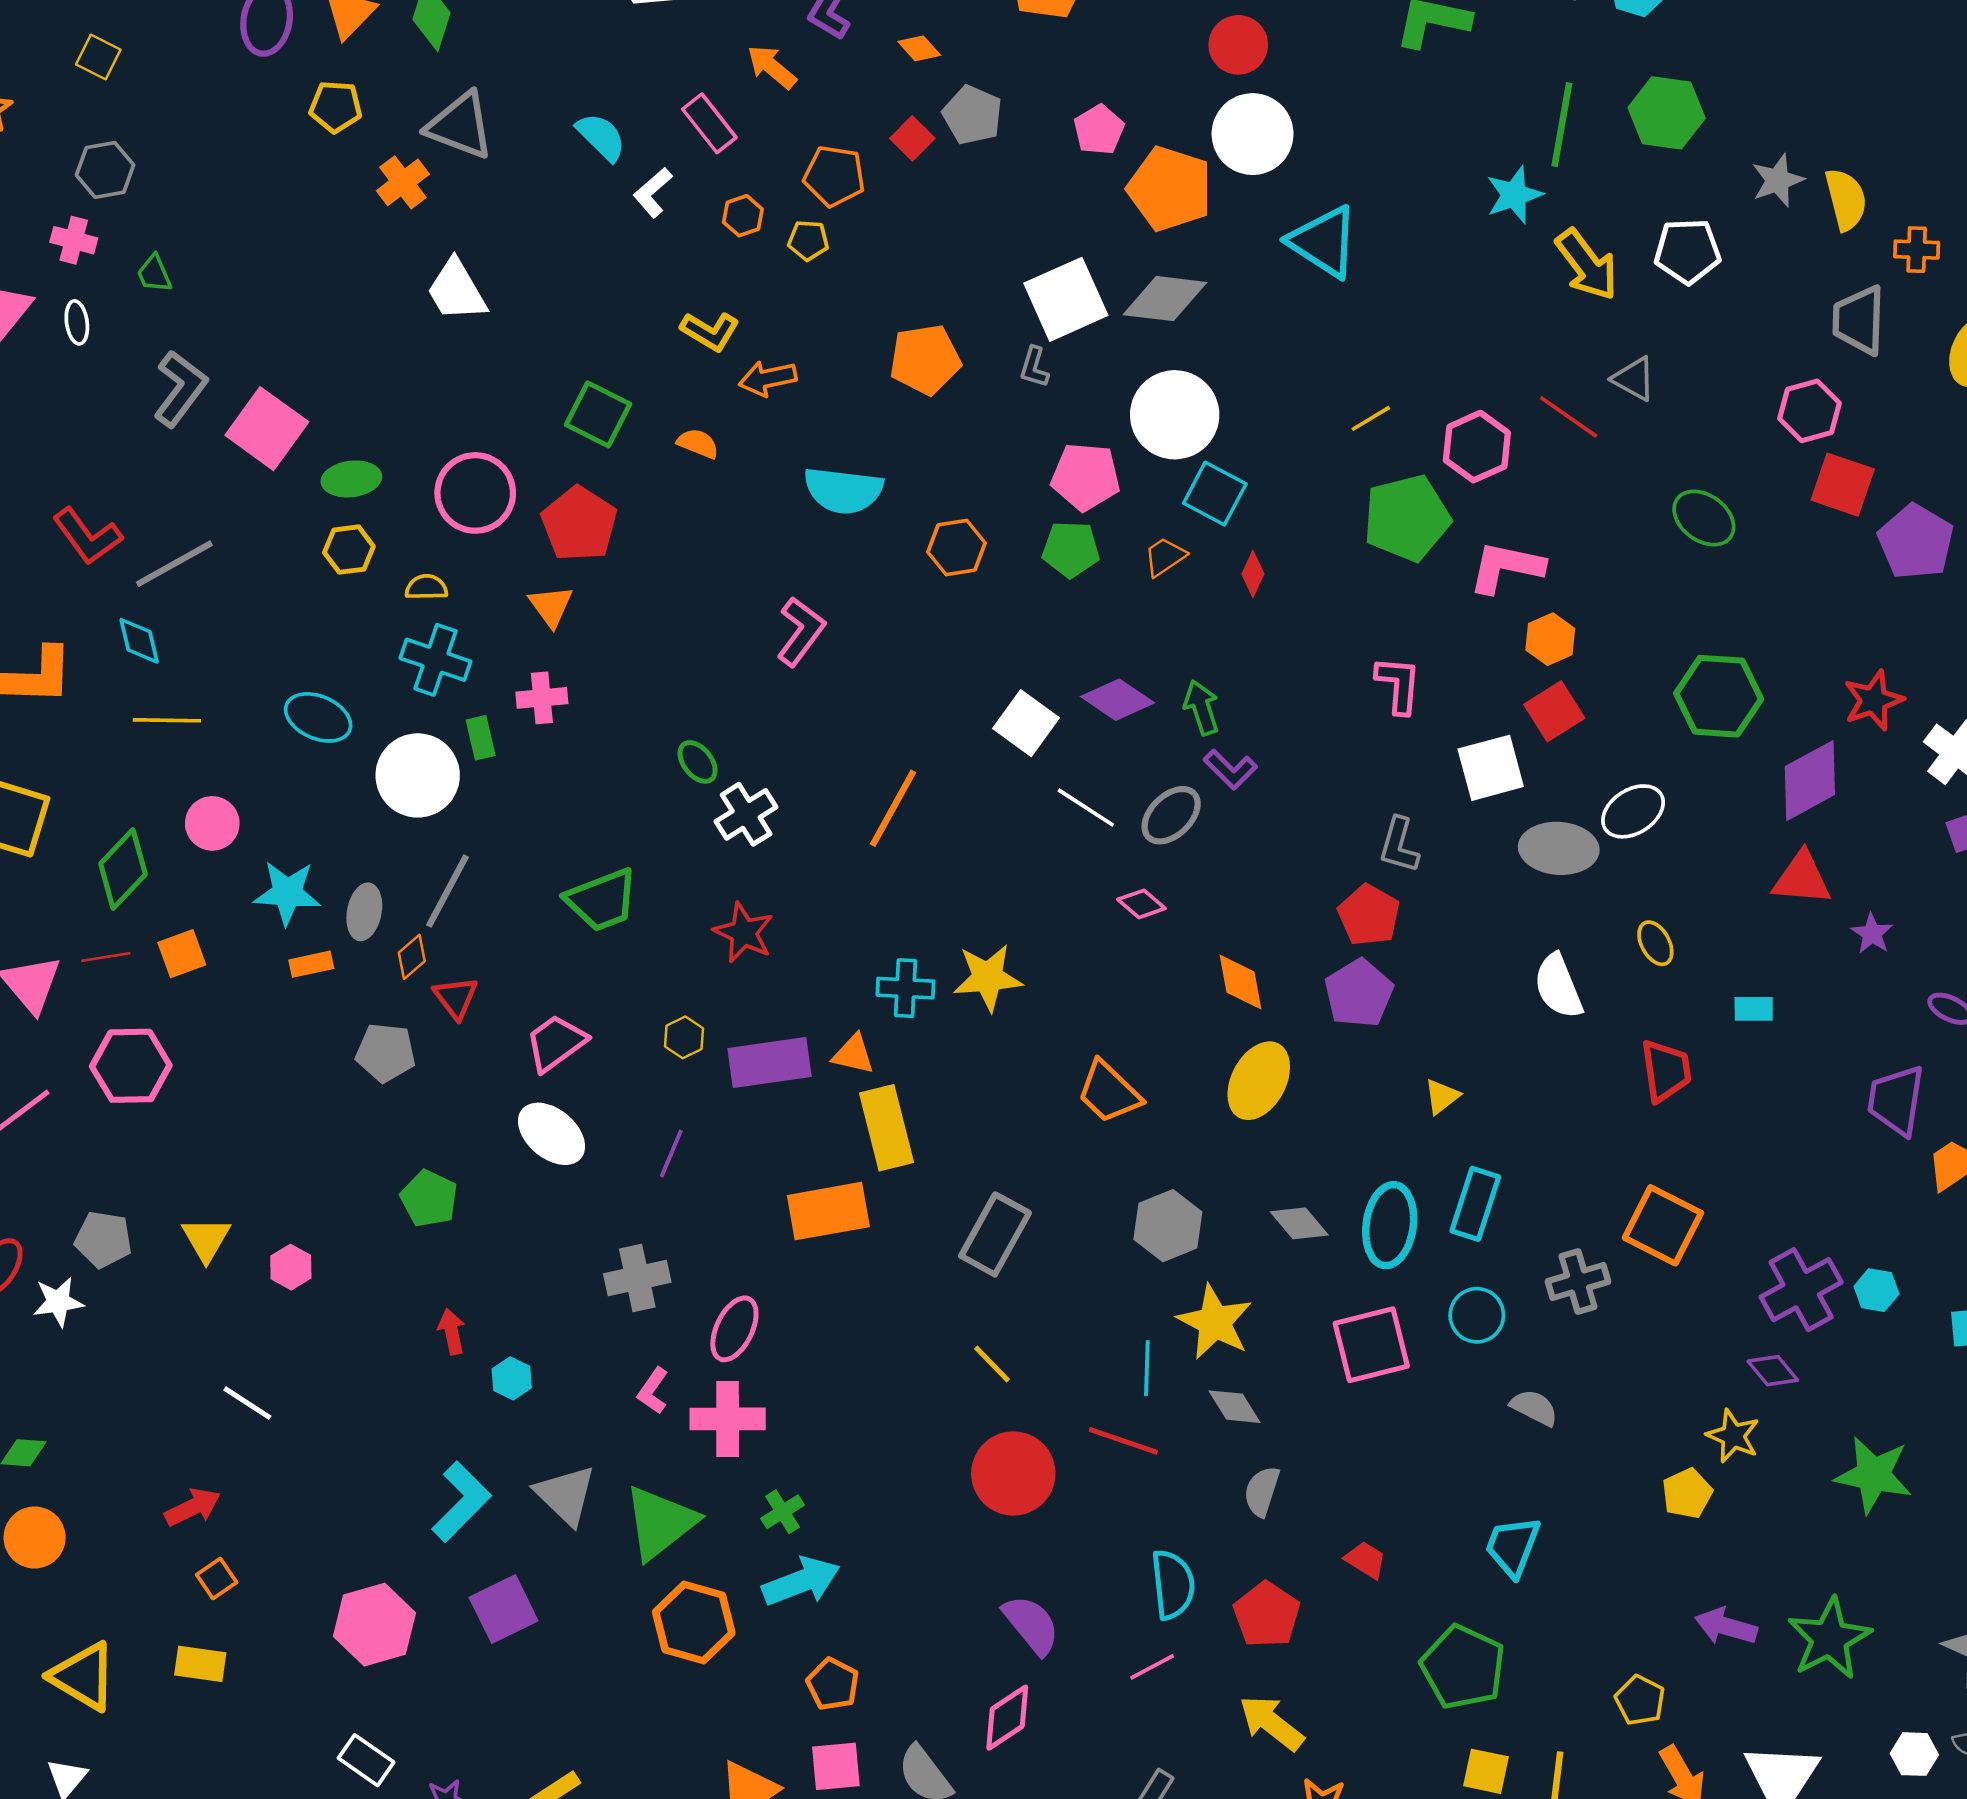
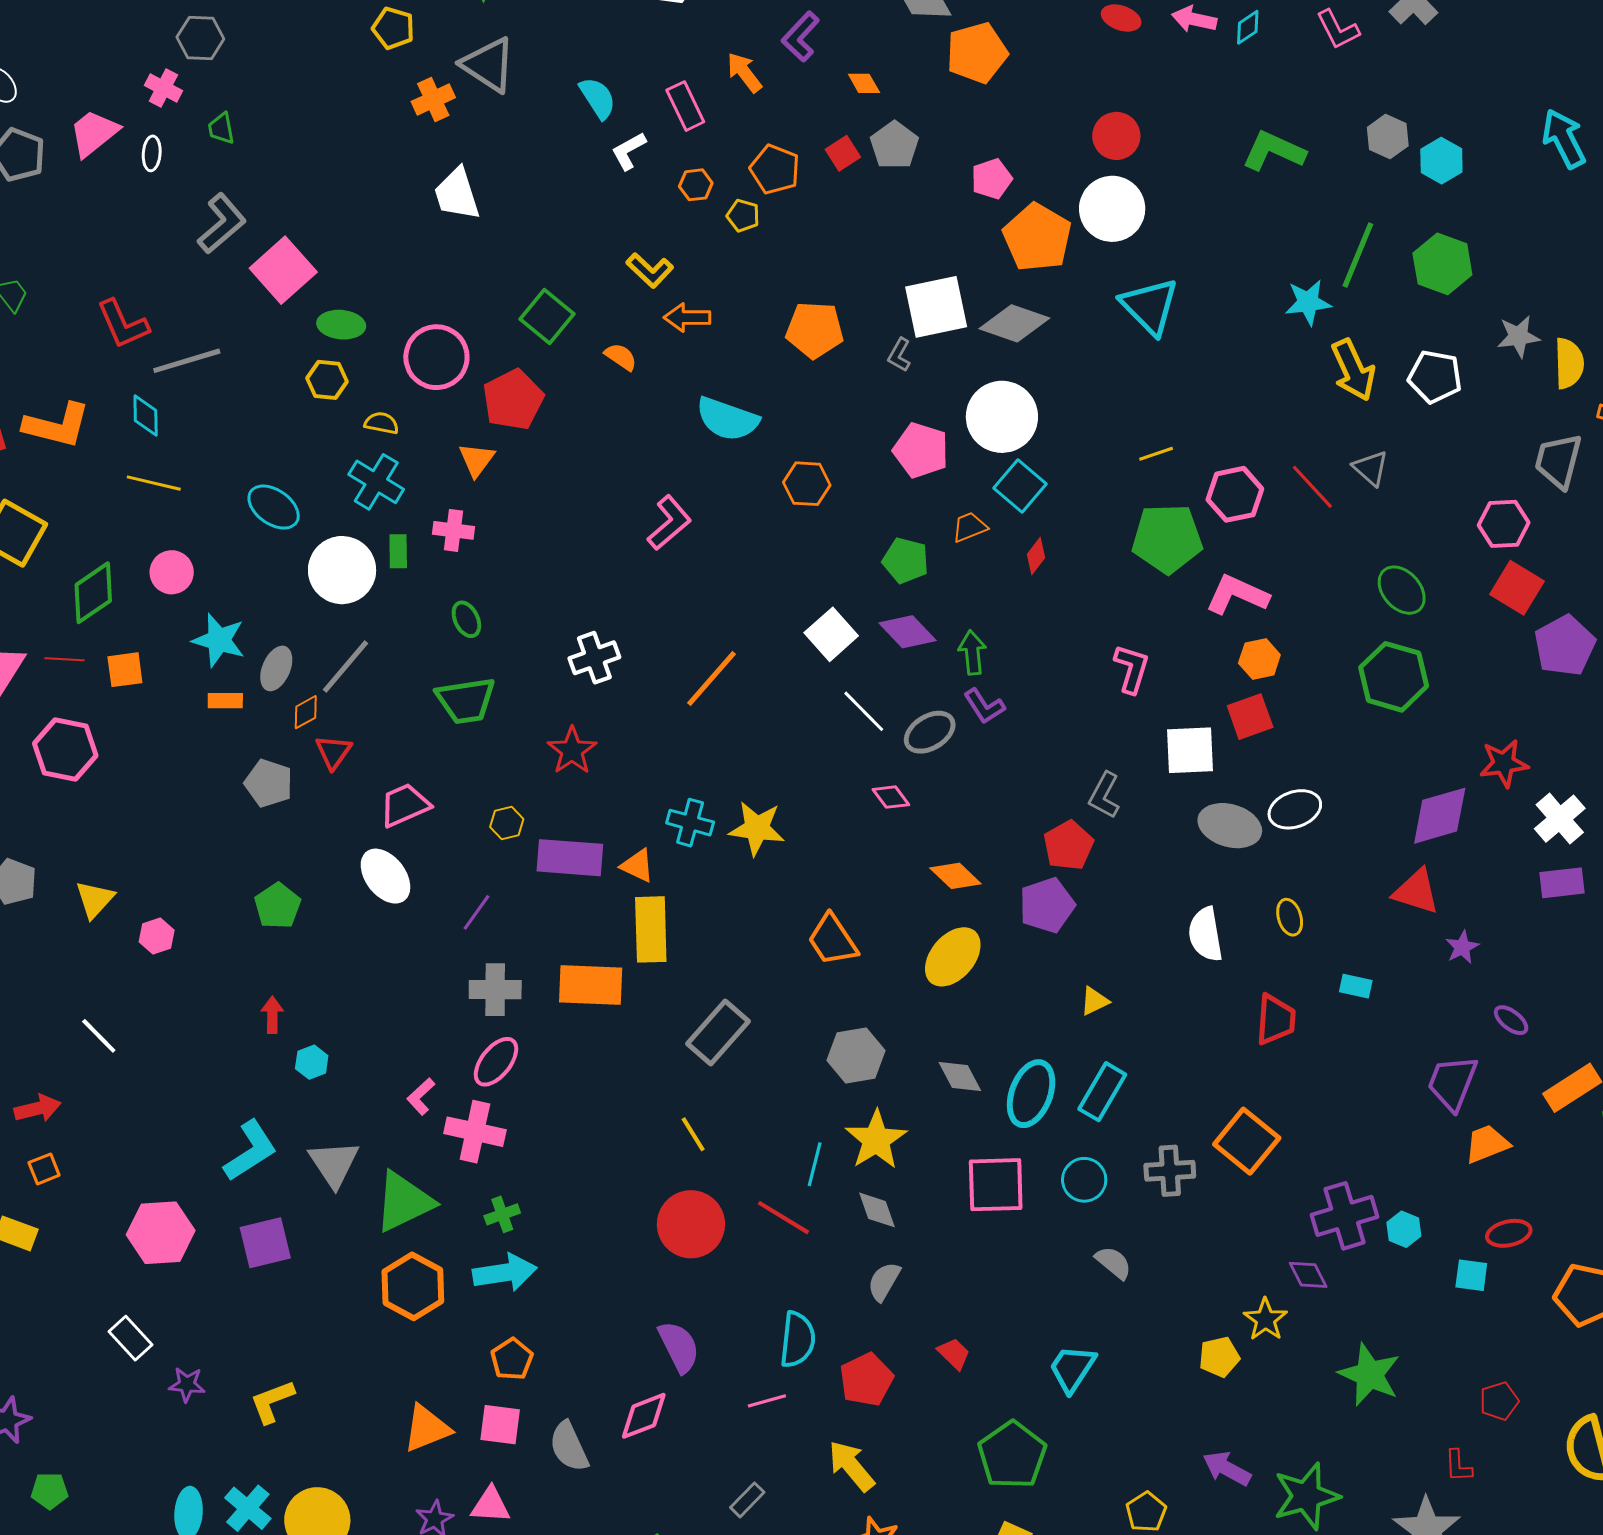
green pentagon: (1071, 549) -> (906, 560), moved
green hexagon: (1719, 696) -> (1394, 677), moved
green ellipse: (698, 762) -> (466, 619), moved
orange diamond: (1240, 982) -> (955, 876), turned -48
gray cross: (637, 1278) -> (495, 990), moved

